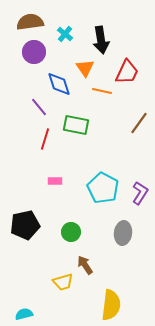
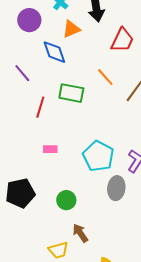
orange triangle: (85, 68) -> (71, 29), moved, turned 42
orange line: (102, 91) -> (105, 77), moved, turned 36
purple line: (39, 107) -> (22, 73), moved
gray ellipse: (123, 233) -> (116, 188), moved

